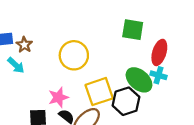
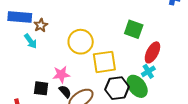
cyan cross: (159, 75) -> (148, 71), turned 32
green ellipse: (139, 80) -> (137, 86), moved
yellow square: (99, 92) -> (104, 62), moved

